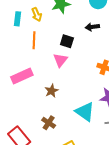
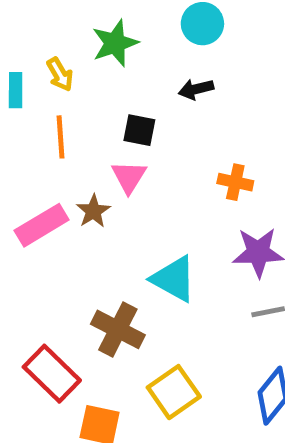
brown star: (52, 91) -> (93, 211), moved
cyan triangle: (85, 112) -> (174, 279), moved
brown cross: (49, 123) -> (118, 329), size x1.5

